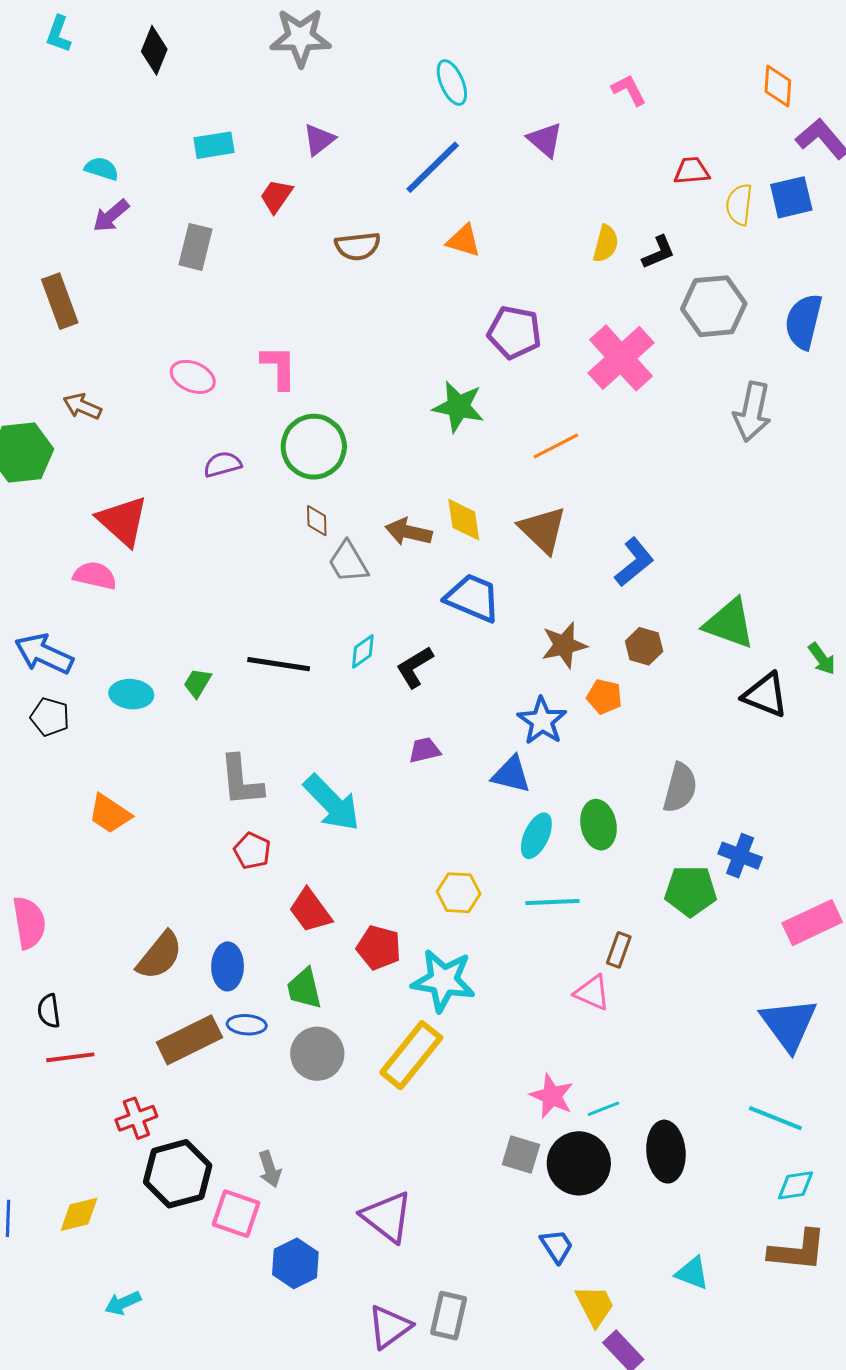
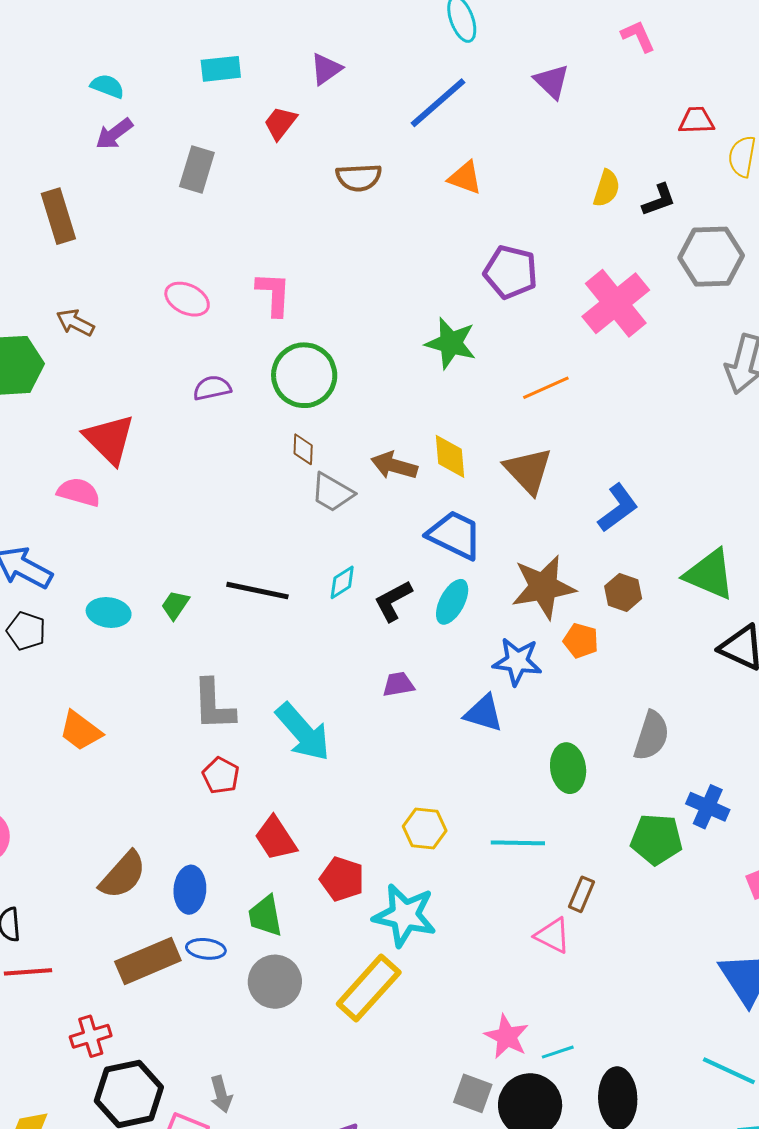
gray trapezoid: (348, 562) -> (332, 492), turned -33
brown star: (564, 645) -> (543, 587), size x1.4
blue star: (542, 721) -> (517, 661), turned -30
cyan ellipse: (536, 836) -> (452, 602), moved

